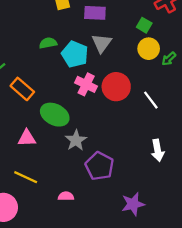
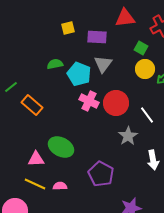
green ellipse: (55, 115) -> (61, 147), moved
pink triangle: (27, 138) -> (36, 159), moved
gray star: (76, 140) -> (128, 136), moved
pink semicircle: (66, 196) -> (60, 186), moved

